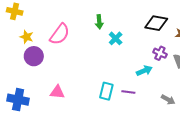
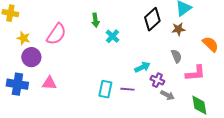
black diamond: (156, 23) -> (152, 19), turned -50
purple cross: (160, 53) -> (157, 80), moved
pink triangle: (57, 92) -> (49, 83), moved
blue cross: (18, 100) -> (17, 84), moved

